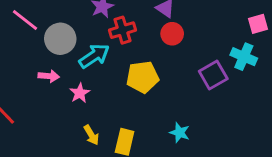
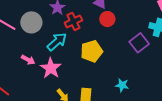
gray circle: (60, 39) -> (31, 22), moved
pink arrow: (49, 76) -> (28, 60), turned 32
pink star: (80, 93) -> (51, 68), size x1.5

